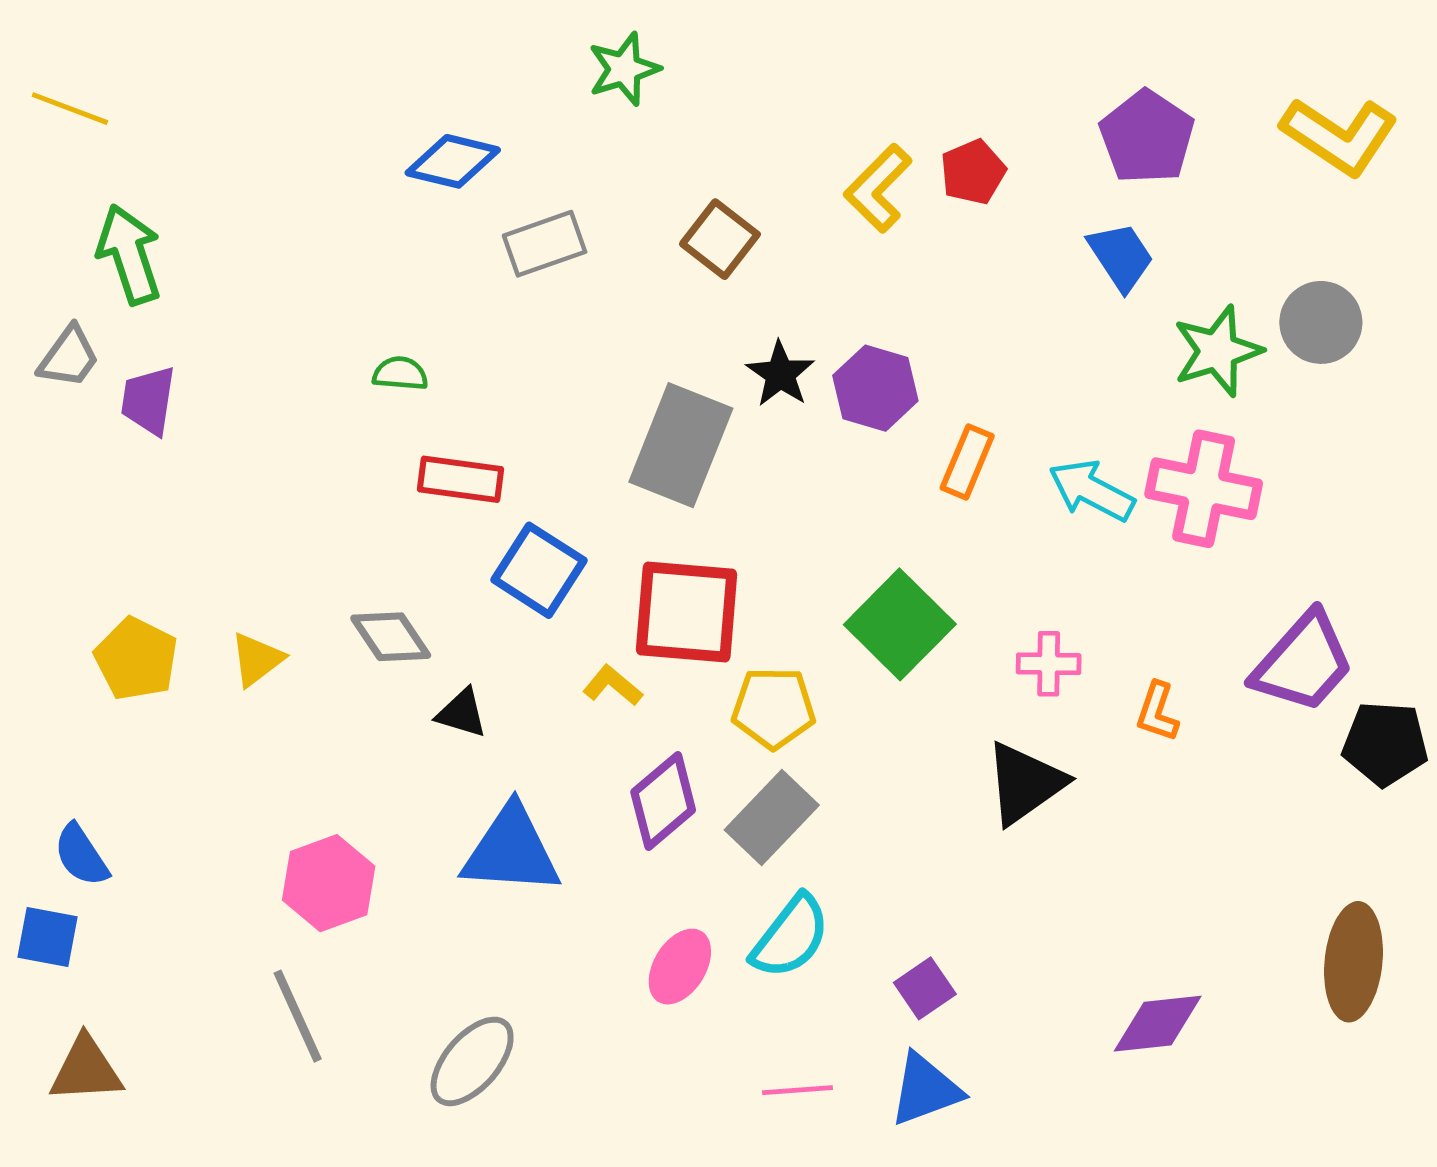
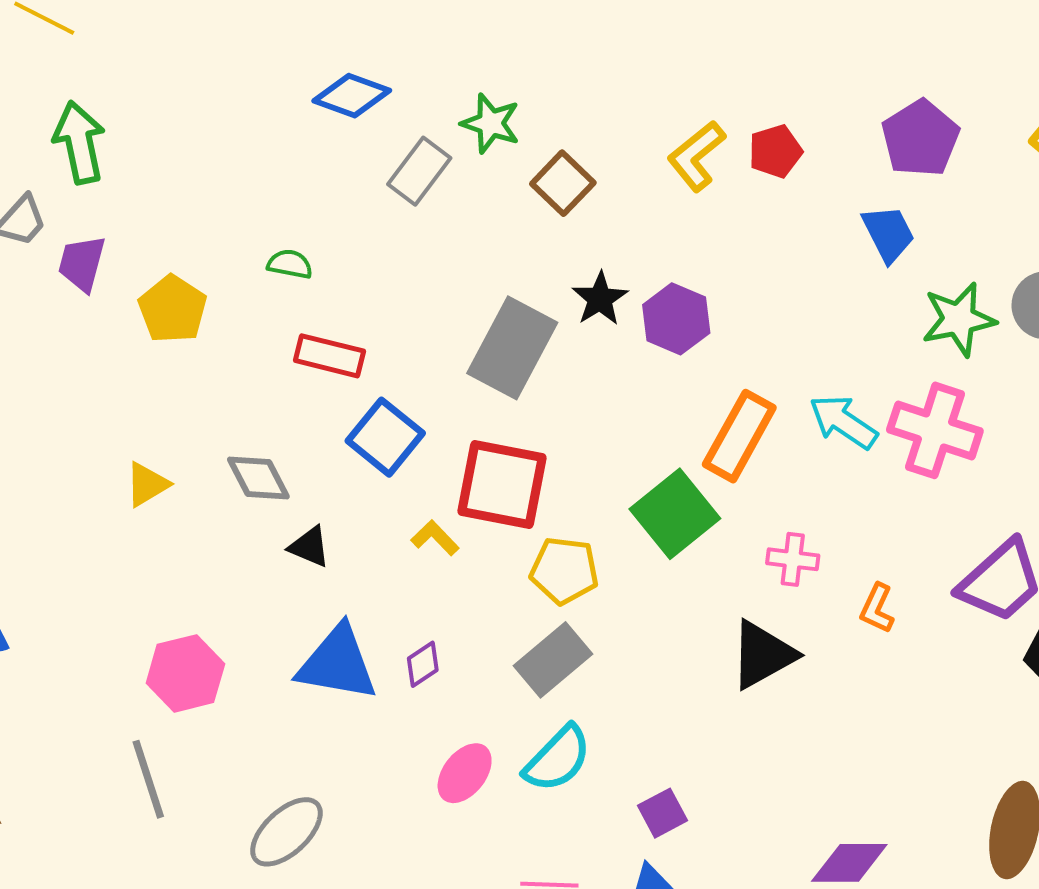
green star: (624, 69) -> (491, 123), moved, turned 30
gray rectangle: (545, 244) -> (419, 171), turned -40
orange rectangle: (967, 462) -> (739, 436), moved, size x1.5
yellow pentagon: (136, 659) -> (172, 309), moved
purple diamond: (663, 801) -> (423, 664), moved, size x0.6

